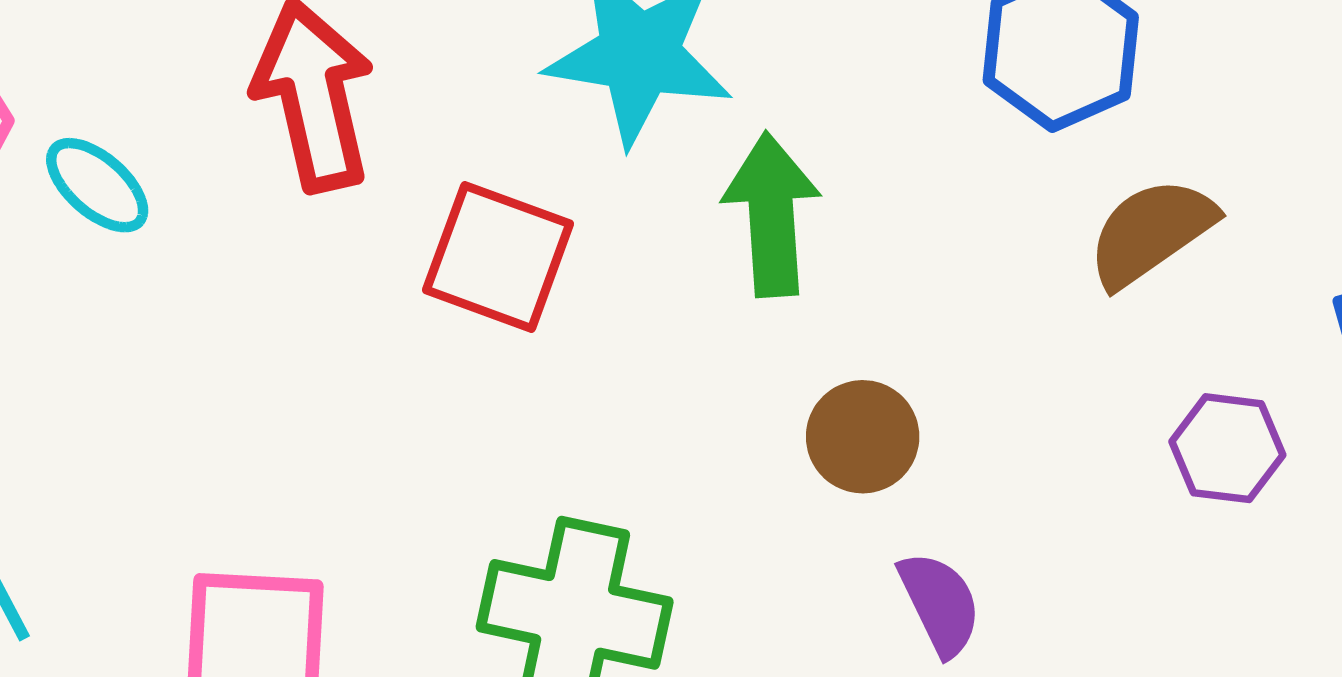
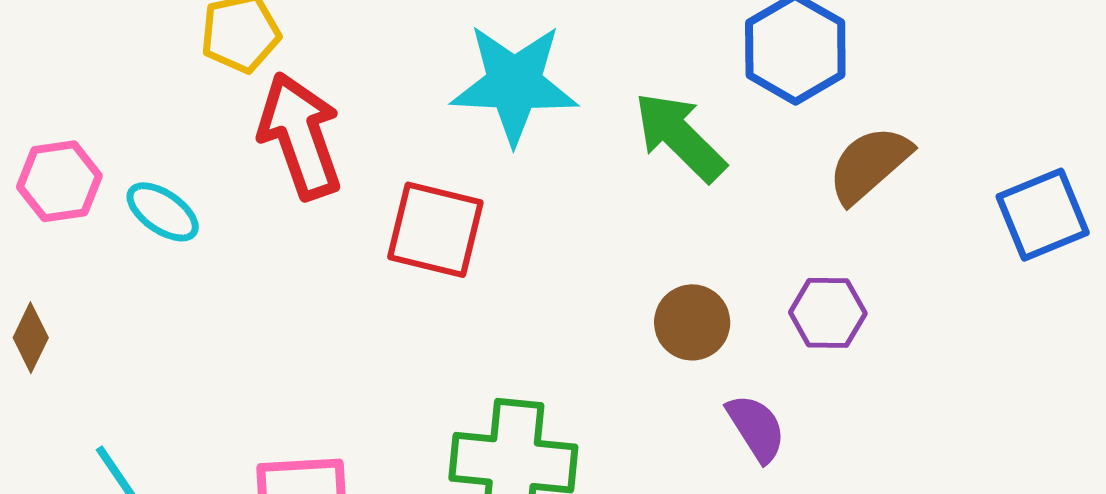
green arrow: (772, 214) -> (680, 137), moved, turned -35
purple hexagon: (1227, 448) -> (828, 313), moved

